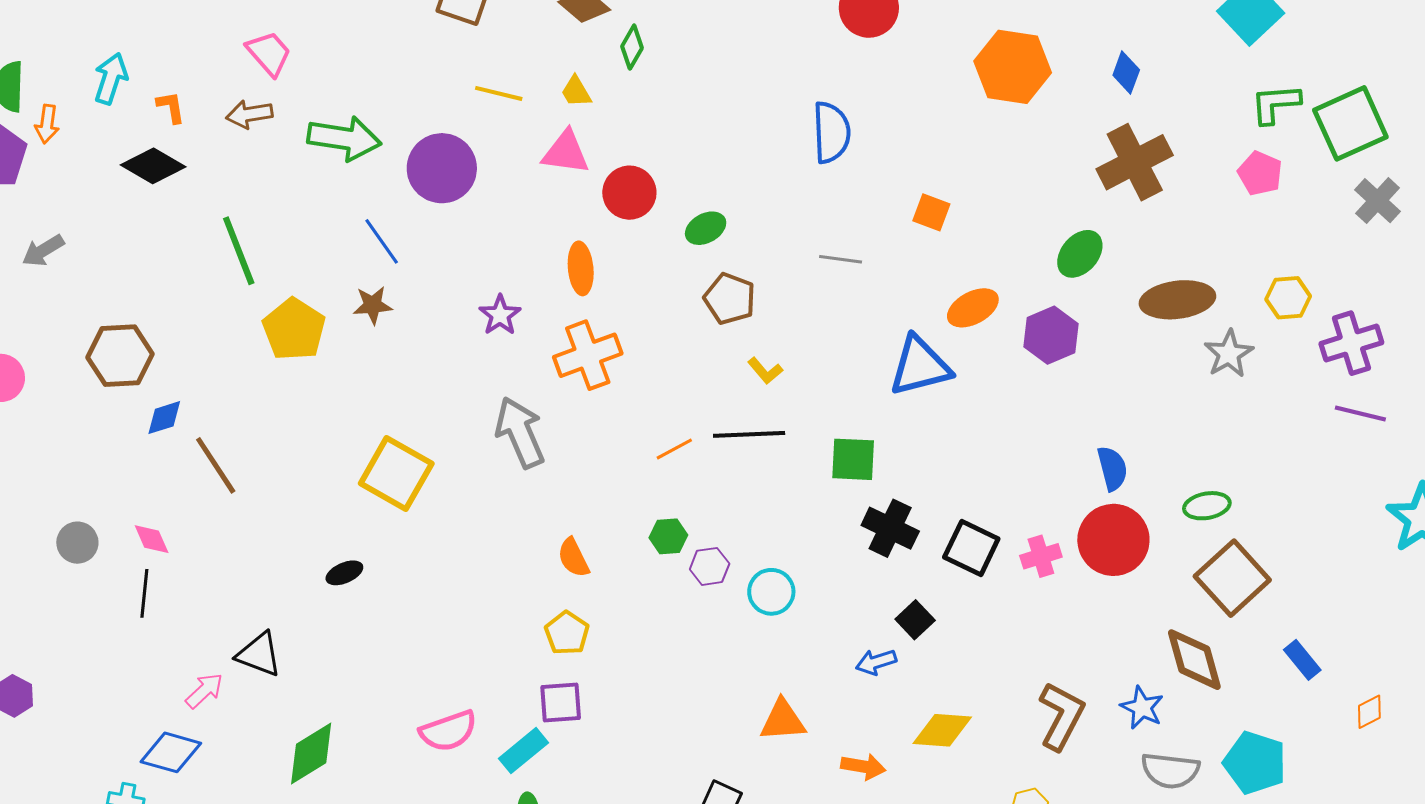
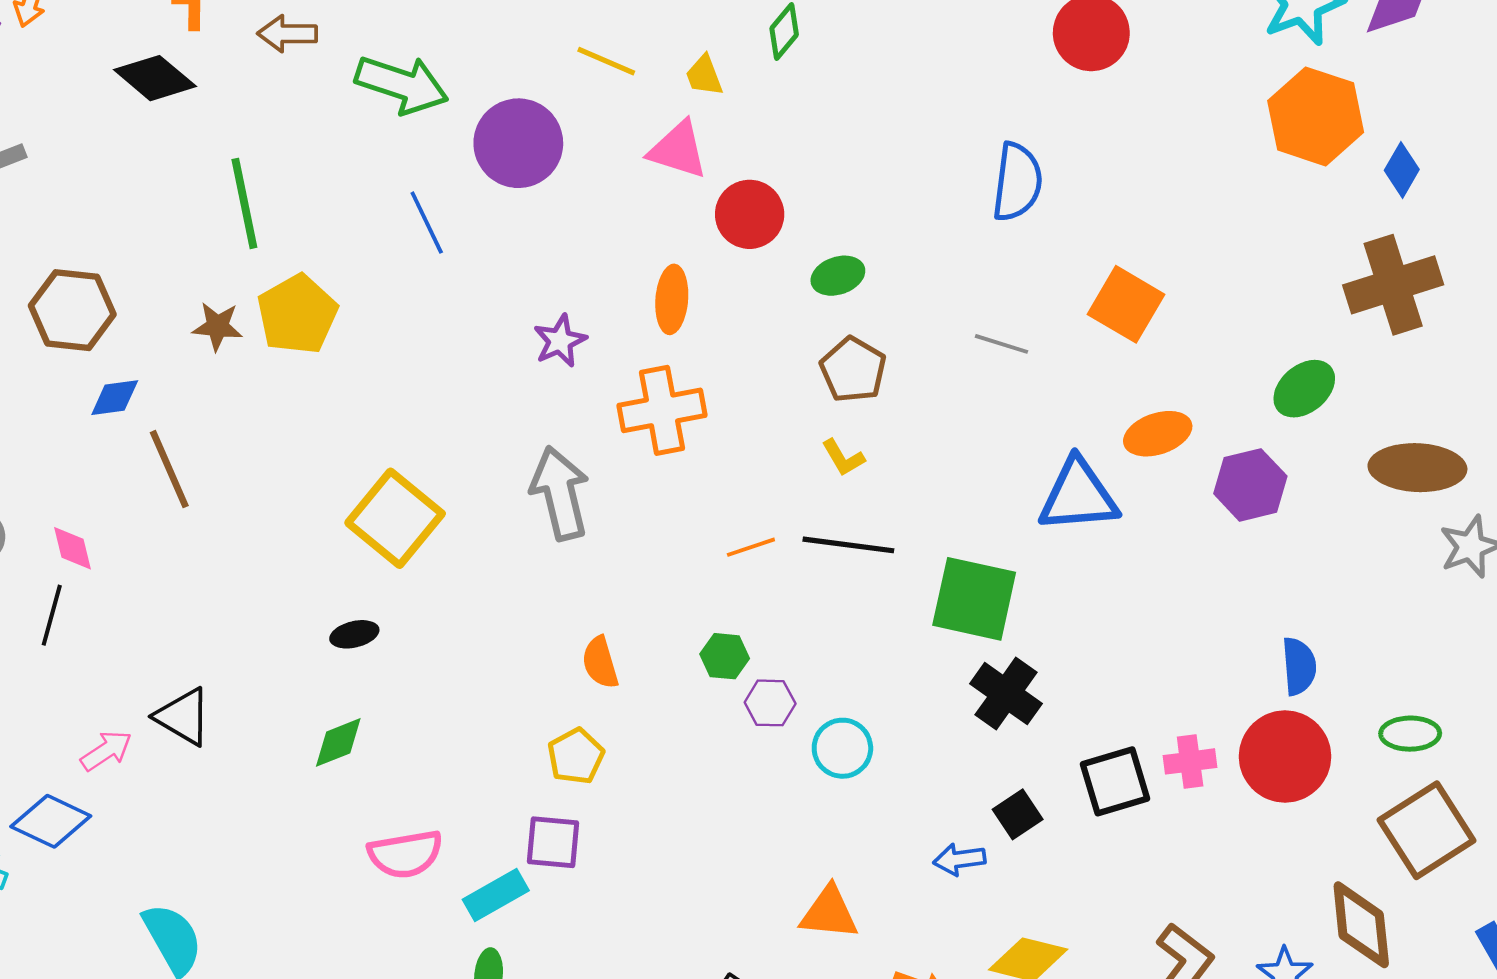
orange hexagon: (1013, 67) -> (1316, 116), moved
orange square: (931, 212) -> (1126, 304), size x1.5
brown star: (373, 305) -> (217, 326), moved
yellow L-shape: (765, 371) -> (843, 458), moved
green square: (853, 459) -> (974, 599), size x1.4
black square: (971, 548) -> (1115, 781), moved, turned 38
black ellipse: (344, 573) -> (354, 634), moved
green diamond: (311, 754) -> (338, 742), moved, size x0.7

